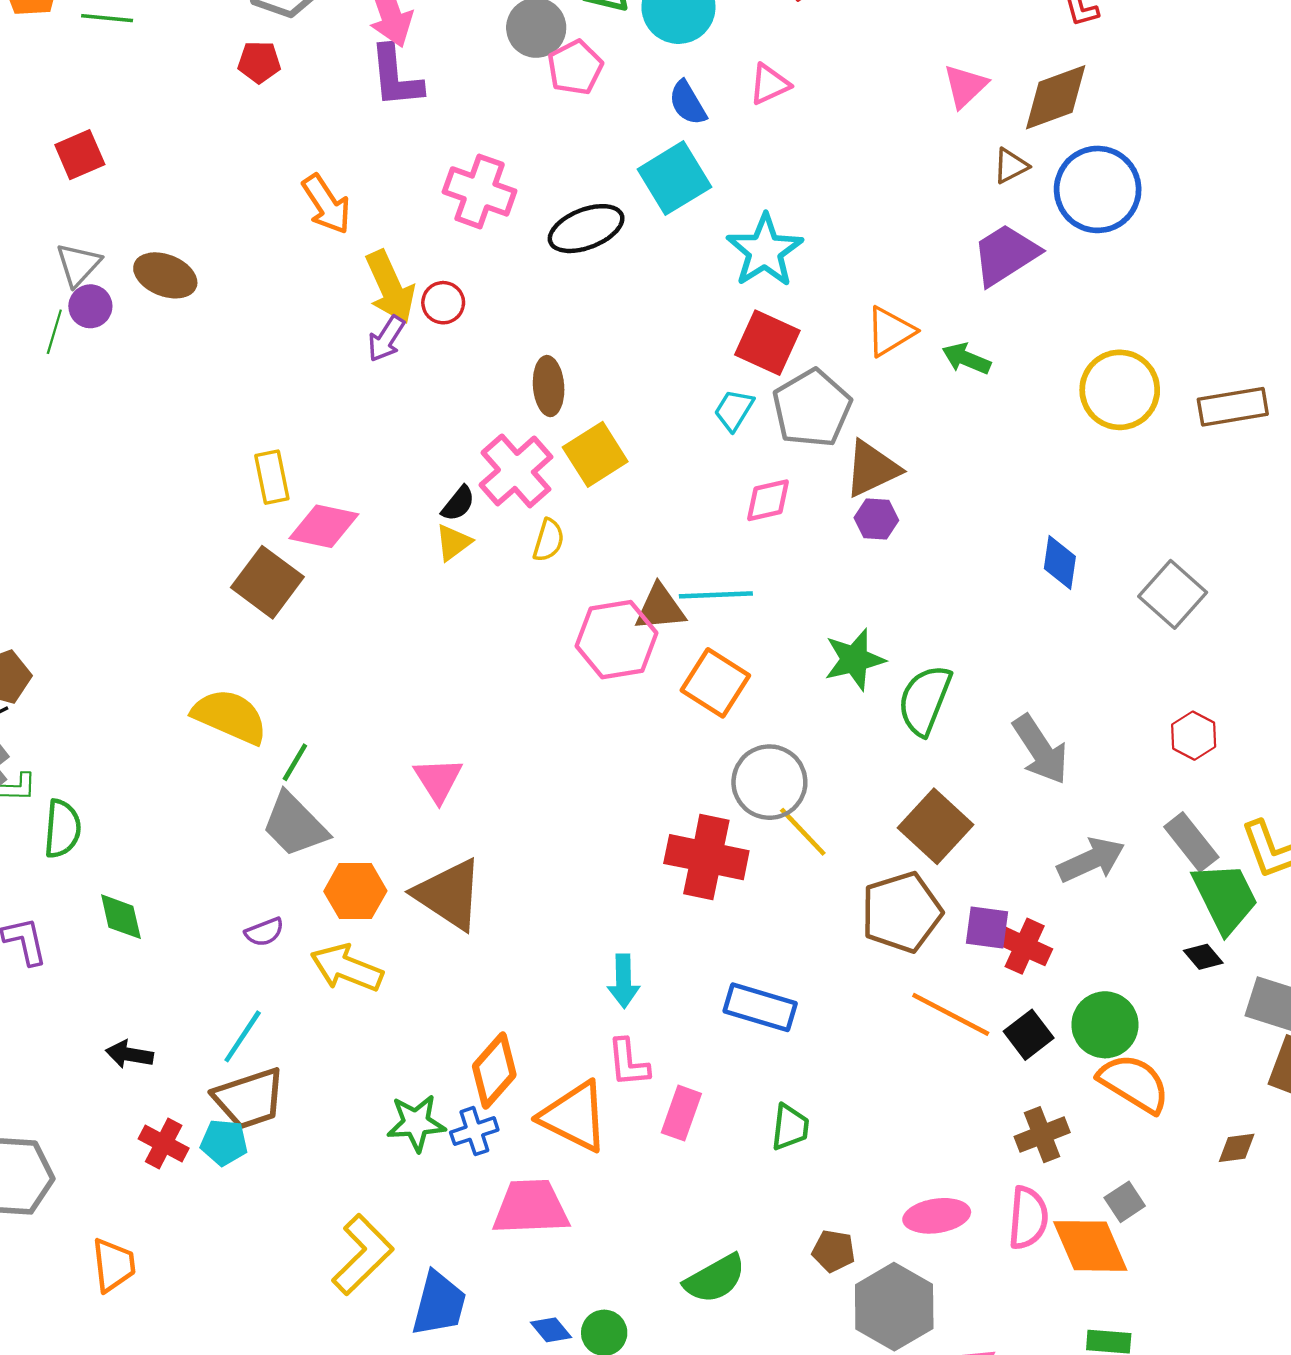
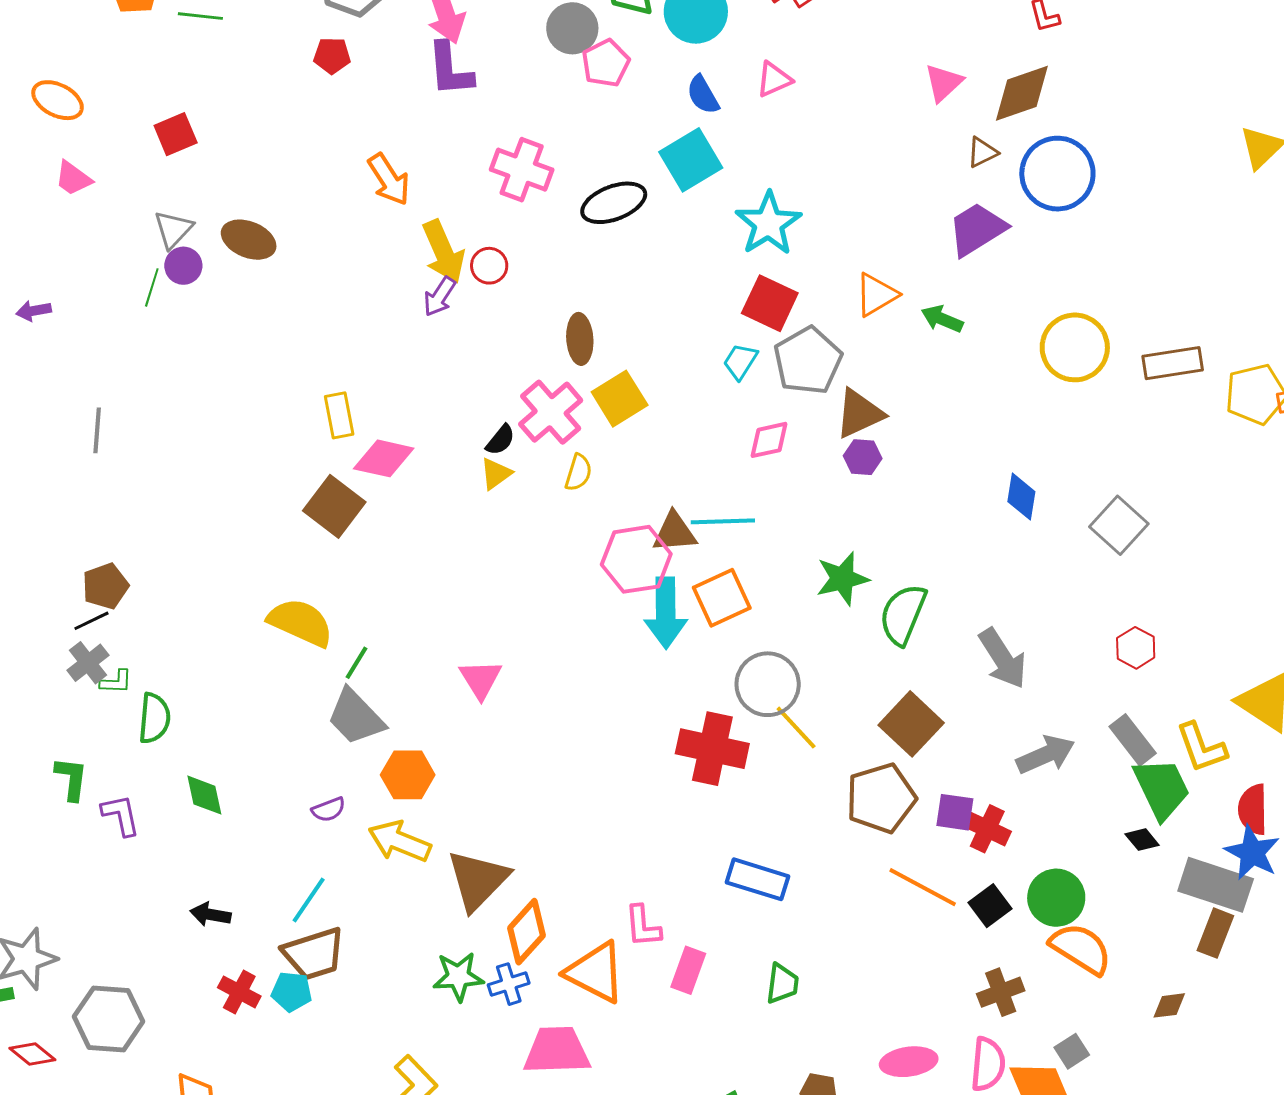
orange square: (715, 683) -> (722, 598), turned 32
brown triangle: (449, 894) -> (478, 880), moved, turned 40
cyan arrow: (624, 981) -> (666, 613), moved, size x1.5

